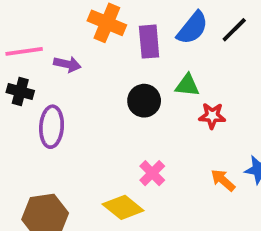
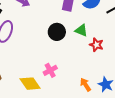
red star: (212, 116) -> (96, 45), moved

